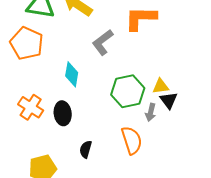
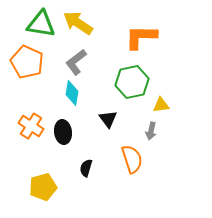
gray L-shape: (103, 42) -> (76, 62), moved
green hexagon: (128, 91) -> (132, 82), moved
black triangle: (169, 100) -> (108, 119), moved

